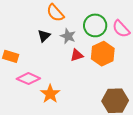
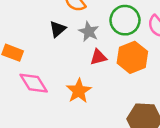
pink diamond: (28, 79) -> (34, 83), turned 30
orange star: (50, 94) -> (79, 91), moved

